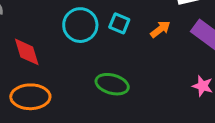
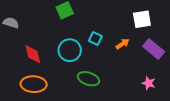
cyan circle: (80, 25) -> (70, 50), moved

